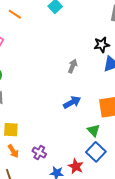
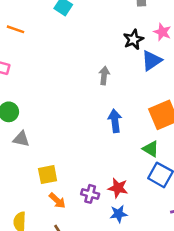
blue arrow: (72, 102) -> (115, 121), turned -54
red star: (76, 166) -> (118, 188), moved

